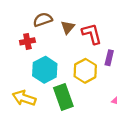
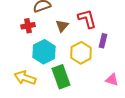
brown triangle: (68, 27) -> (62, 26), moved

